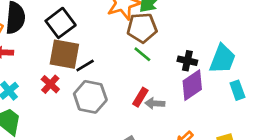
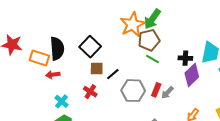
brown square: (64, 54) -> (97, 68), size x0.6
gray hexagon: (90, 97) -> (133, 91), moved
gray arrow: (155, 103) -> (167, 93), turned -40

